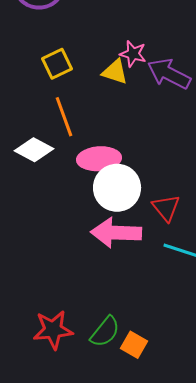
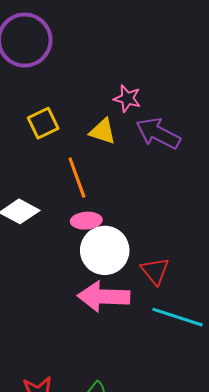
pink star: (133, 54) -> (127, 99), moved
orange line: (64, 117) -> (77, 178), moved
pink ellipse: (99, 159) -> (86, 221), size x0.7

